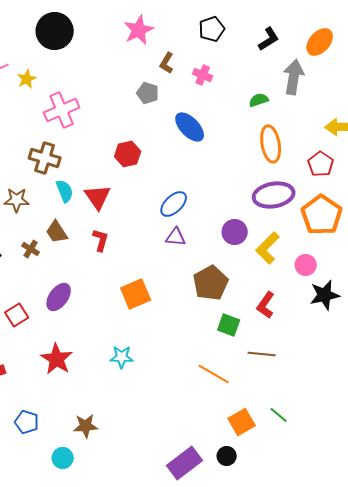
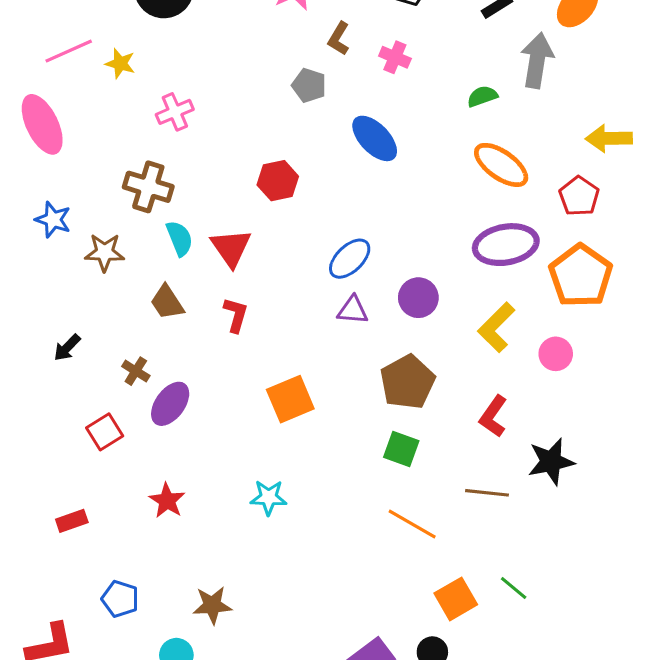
yellow star: (27, 79) -> (120, 64), turned -30
pink cross: (62, 110) -> (175, 112), size x0.7
orange ellipse: (271, 144) -> (501, 165), turned -45
purple circle: (235, 232) -> (418, 298), moved
brown cross: (31, 249) -> (136, 371), moved
black star: (325, 295) -> (551, 462), moved
green square: (229, 325) -> (401, 449), moved
red star: (57, 359) -> (167, 501), size x0.7

